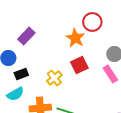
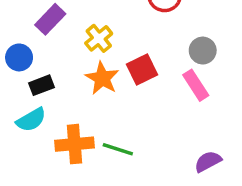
orange star: (75, 38) -> (102, 78), moved
yellow cross: (54, 78) -> (99, 38), moved

